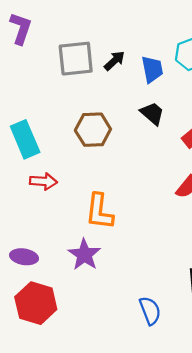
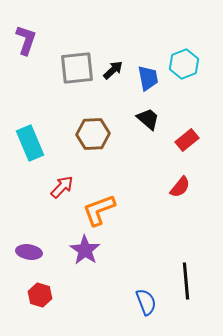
red arrow: (43, 181) -> (62, 187), moved, turned -50
orange L-shape: (99, 212) -> (99, 210), turned 63
red hexagon: (36, 303) -> (40, 295), size x0.6

